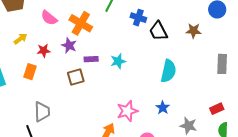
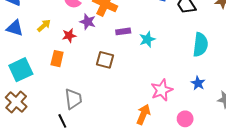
purple star: (69, 45) -> (88, 22), moved
purple rectangle: (91, 59) -> (123, 31), moved
brown square: (76, 77) -> (105, 60), turned 36

